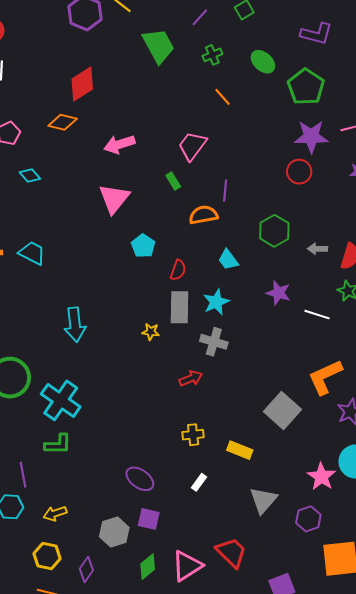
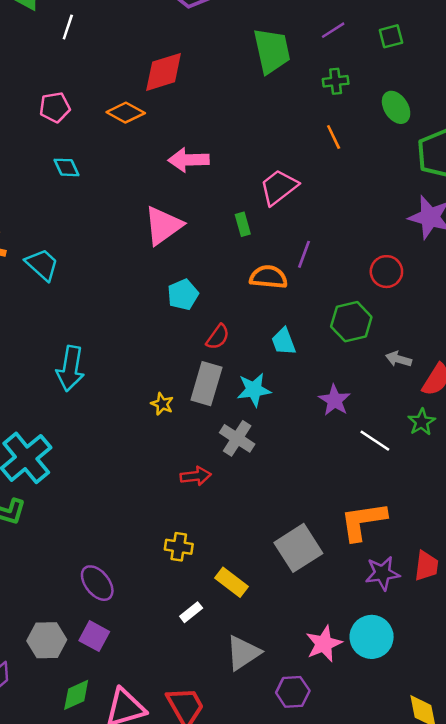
red circle: (299, 172) -> (386, 272), moved
white rectangle: (199, 482) -> (191, 612), moved

